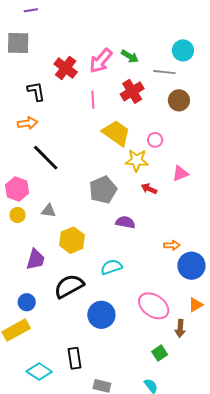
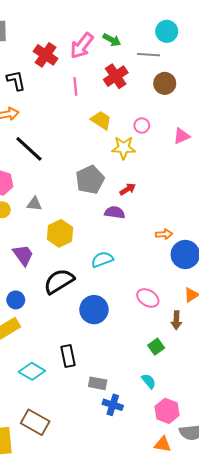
yellow trapezoid: (116, 133) -> (101, 120), size x0.7
pink triangle: (180, 173) -> (182, 136), moved
red arrow: (149, 189) -> (128, 189), moved, turned 126
purple trapezoid: (36, 259) -> (23, 255), turned -50
pink ellipse: (154, 306) -> (148, 298), size x0.7

